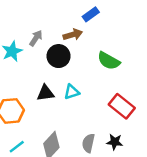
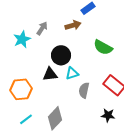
black circle: (59, 56) -> (61, 55), moved
gray semicircle: (88, 143) -> (84, 90), moved

